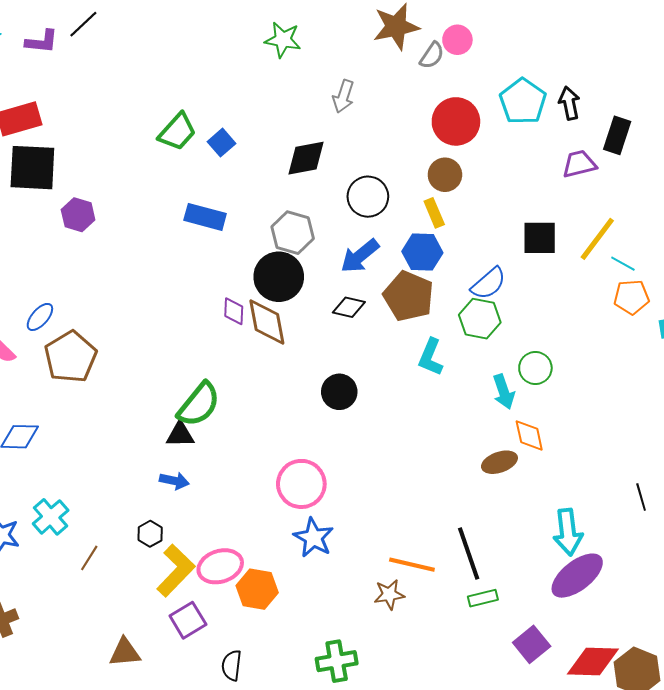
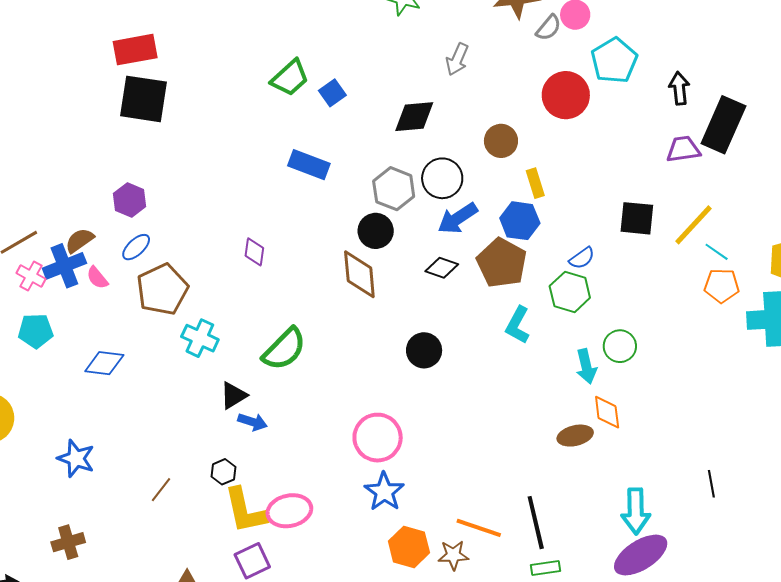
cyan pentagon: (523, 101) -> (614, 61), moved
black rectangle: (617, 135) -> (723, 125), size x1.5
brown circle: (445, 175) -> (501, 141), moved
black circle: (368, 197) -> (442, 178), moved
purple hexagon: (78, 215) -> (130, 200), moved
black circle: (279, 277) -> (376, 231), size x0.7
blue semicircle: (488, 283) -> (582, 258), size x0.7
purple diamond: (234, 311) -> (254, 252), moved
black triangle: (180, 434) -> (233, 395), moved, turned -36
cyan cross: (51, 517) -> (200, 338), moved, turned -30
yellow L-shape: (176, 571) -> (245, 511), turned 118
orange hexagon: (257, 589) -> (409, 547), moved

